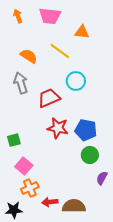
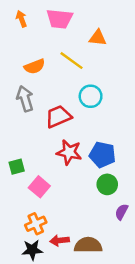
orange semicircle: (29, 56) -> (35, 66), turned 126
pink square: (24, 166) -> (39, 187), moved
black star: (14, 210) -> (32, 250), moved

